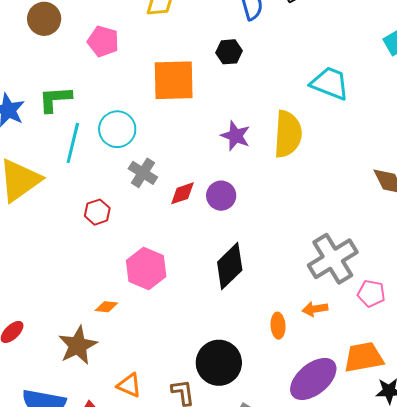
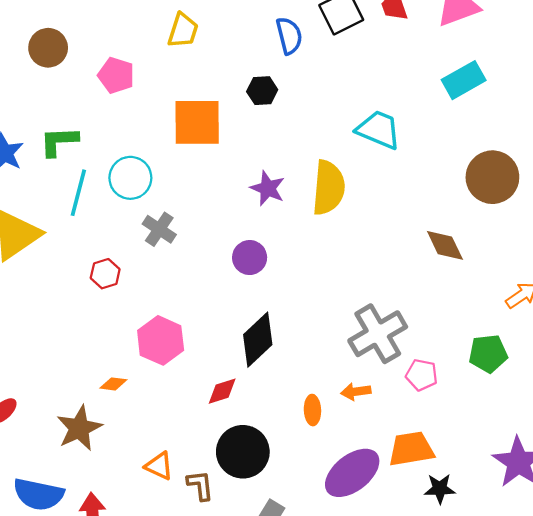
red diamond: (182, 193) -> (222, 391), moved
orange triangle: (129, 385) -> (159, 466), moved

